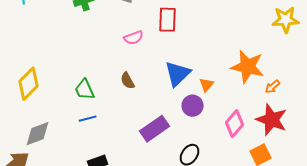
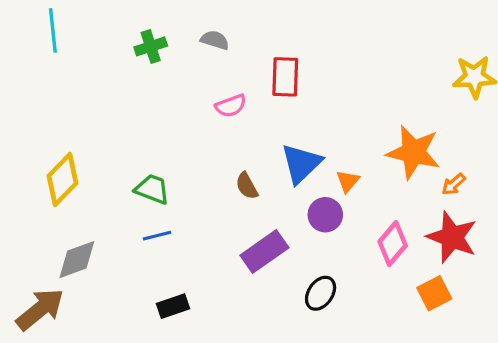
brown semicircle: (128, 81) -> (247, 186), moved
green trapezoid: (85, 90) -> (152, 189), turned 135

